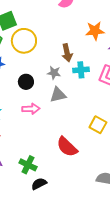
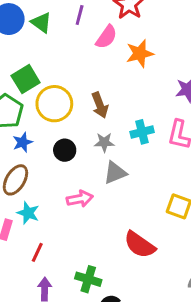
orange star: (95, 31) -> (140, 54), moved
brown arrow: (67, 53) -> (100, 105), moved
black circle: (26, 82) -> (65, 150), moved

